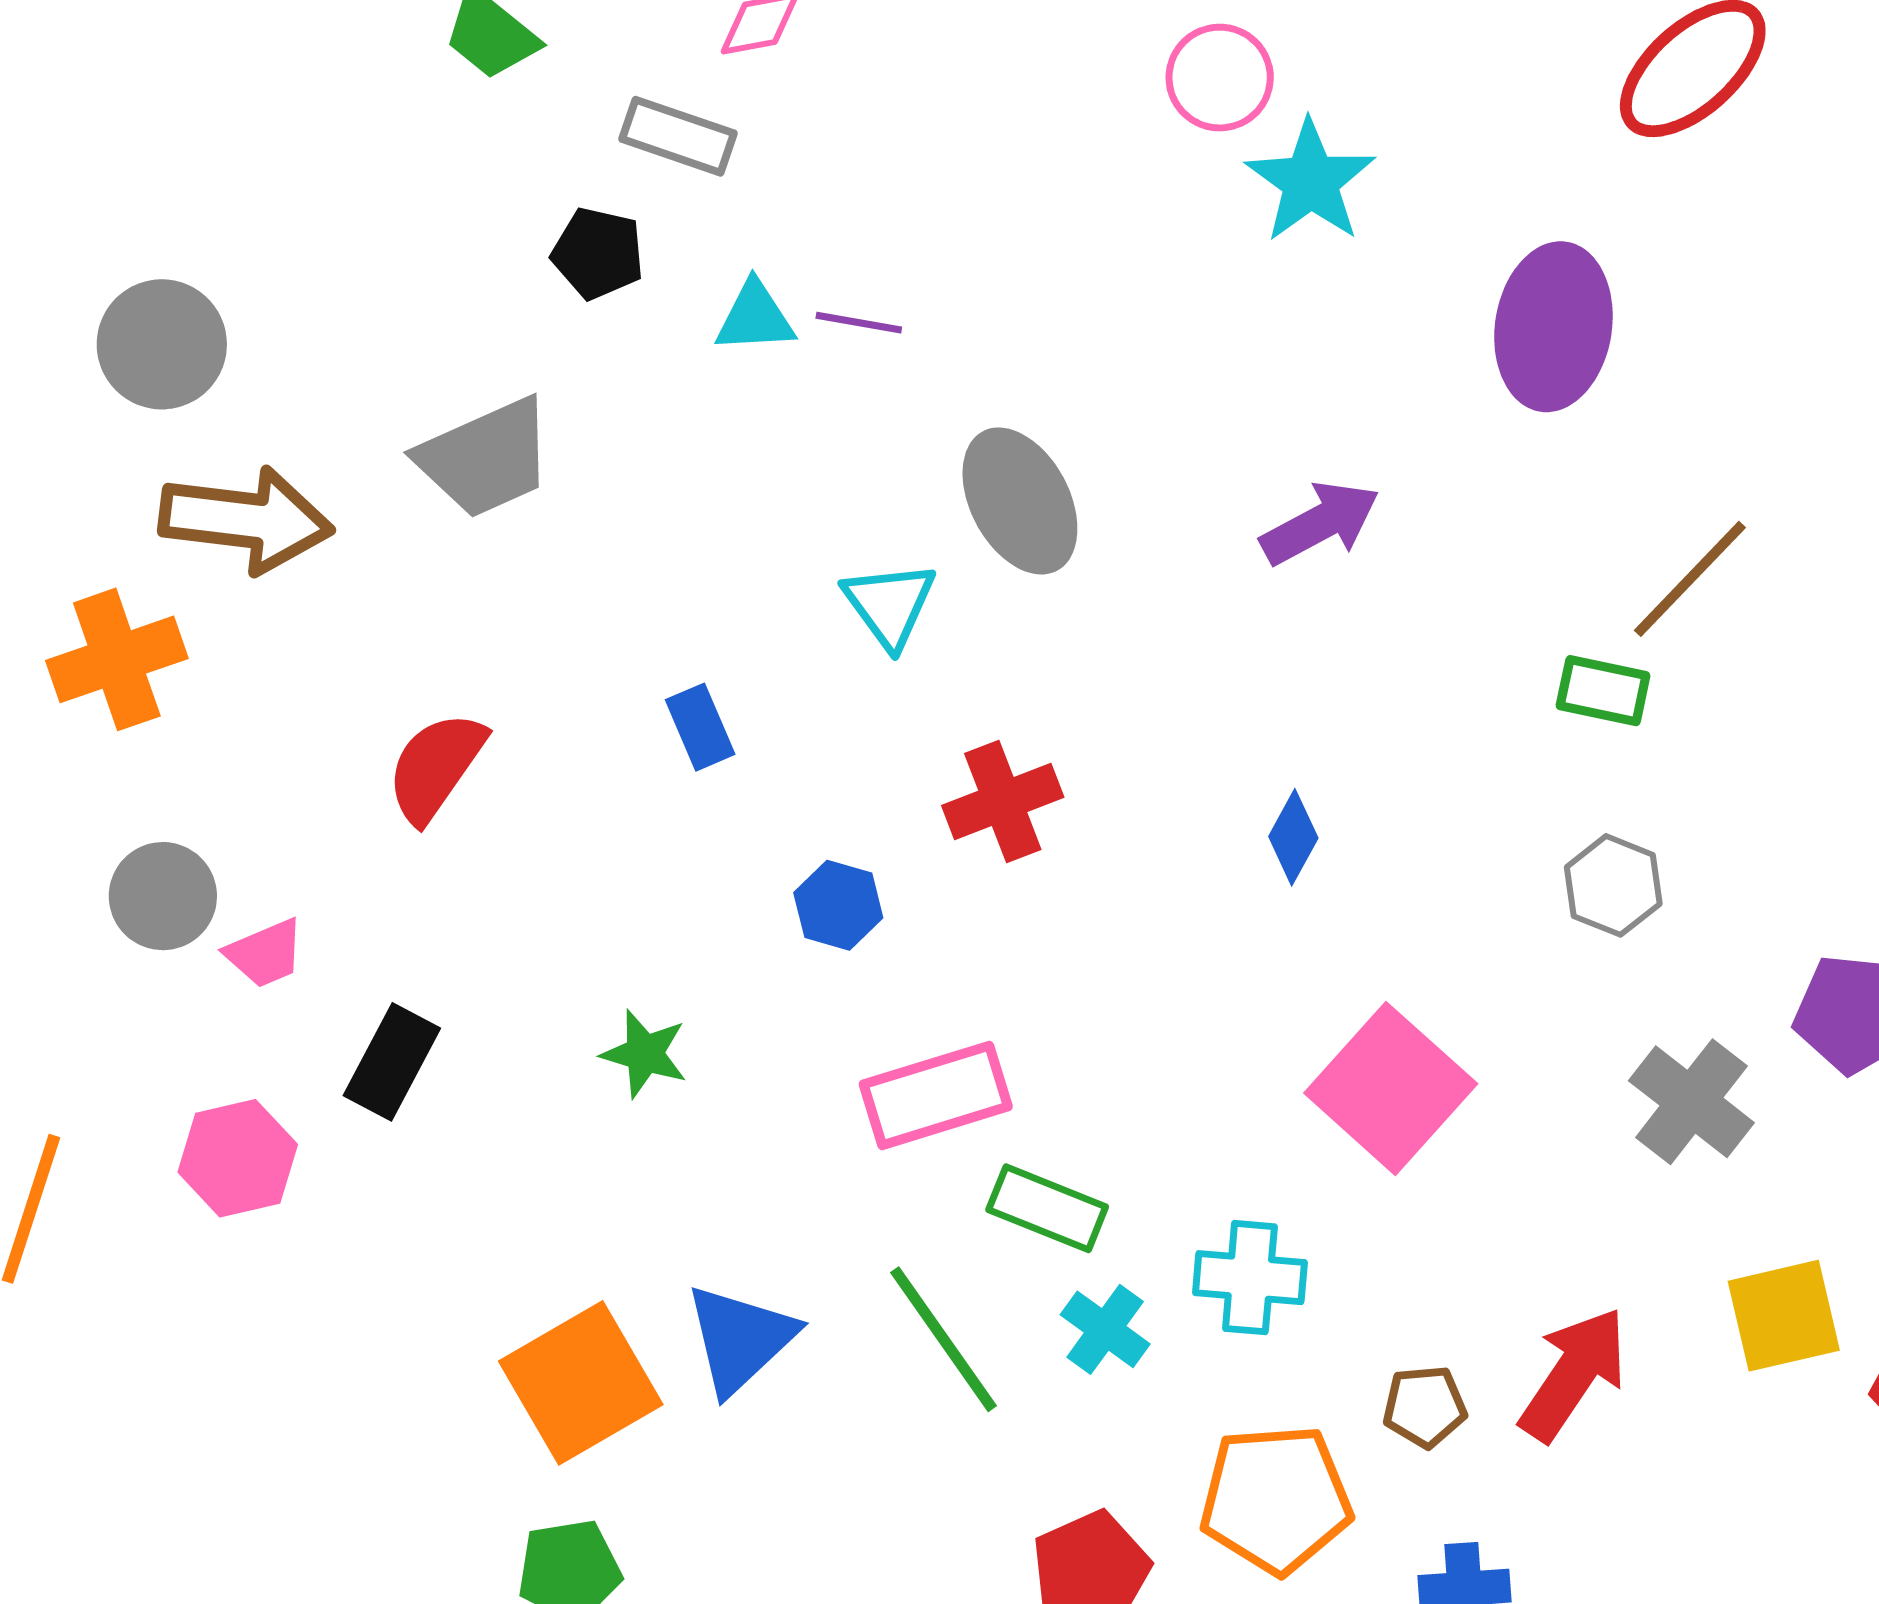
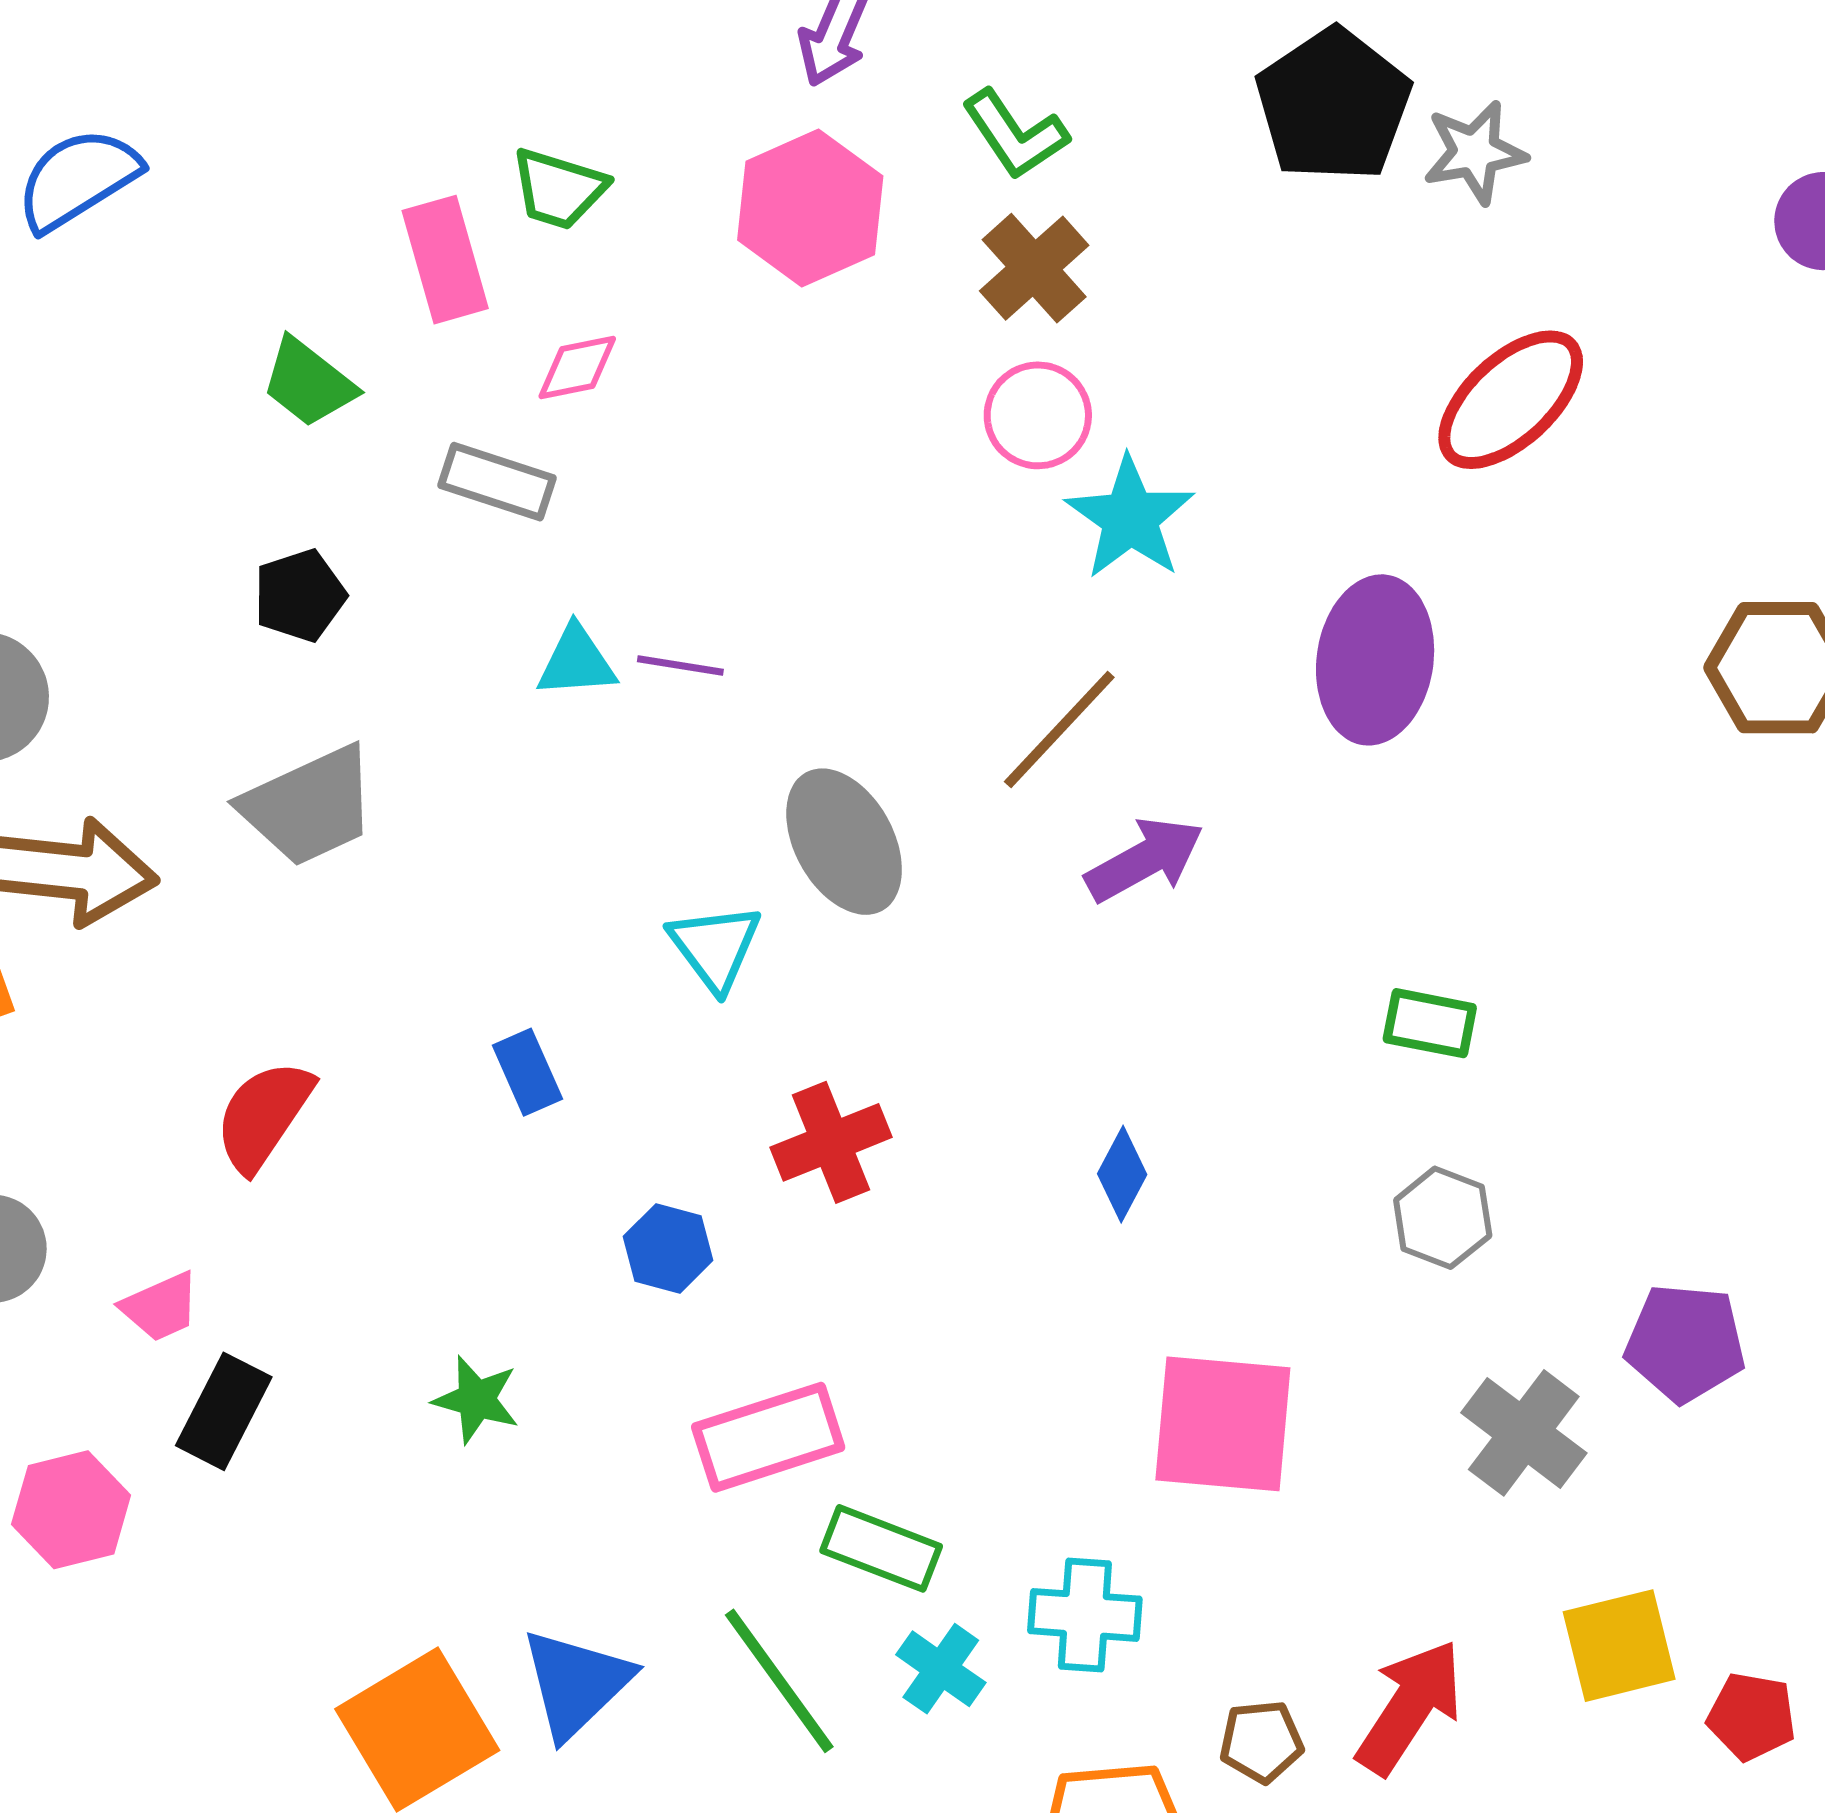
black pentagon: (598, 253) -> (300, 596), moved, turned -30
brown line: (1690, 579) -> (1059, 729), moved
pink trapezoid: (265, 953) -> (161, 1307), moved
pink square: (1391, 1088) -> (1223, 1424), turned -36

